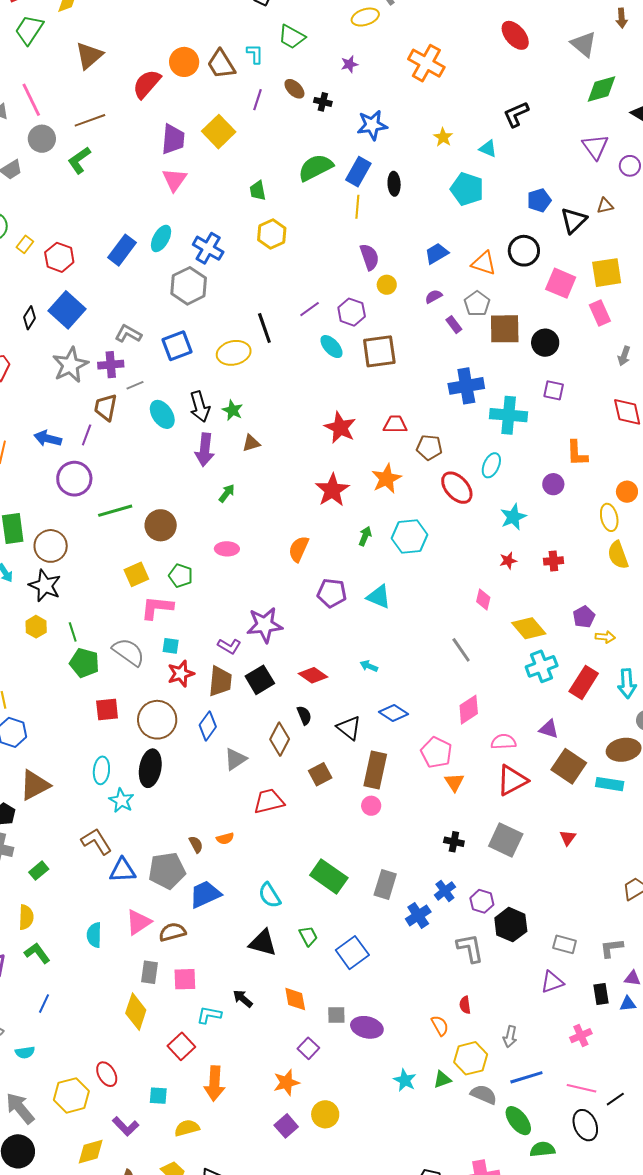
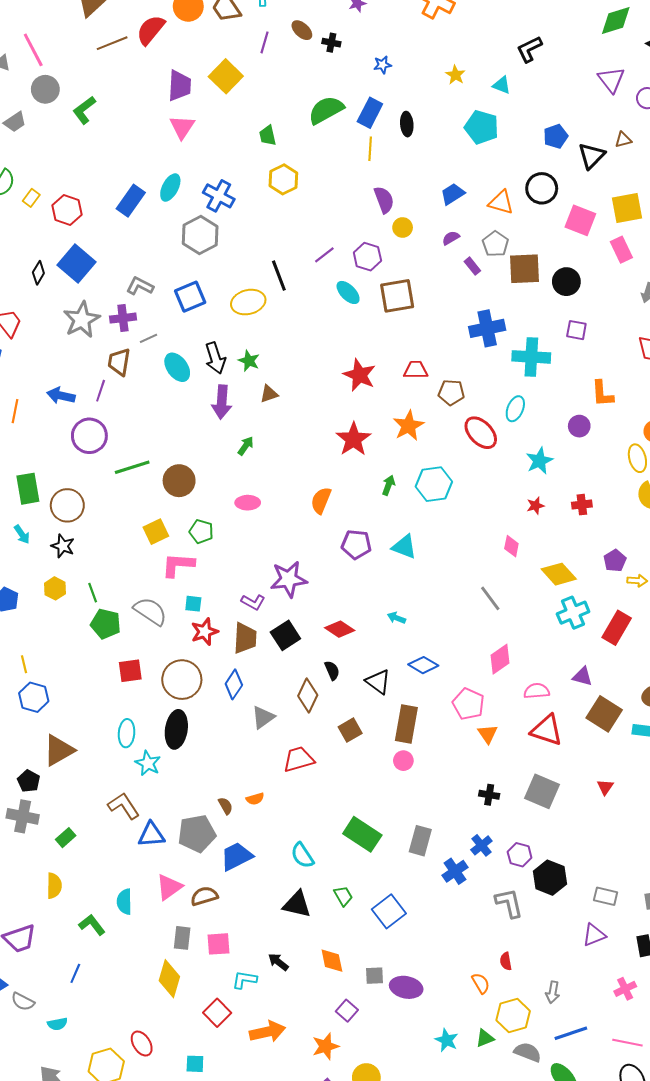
brown line: (90, 120) -> (112, 43), moved
blue star: (372, 125) -> (382, 65), size x0.6
black star: (45, 586) -> (63, 546), size x0.7
red triangle: (512, 780) -> (547, 730), turned 48
green L-shape: (37, 953) -> (92, 925), moved
orange arrow: (214, 1083) -> (267, 1032), moved, turned -104

